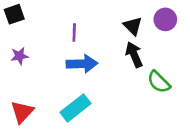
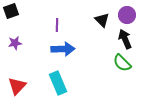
black arrow: (134, 55) -> (125, 39), moved
cyan rectangle: (75, 108) -> (58, 83), turned -75

